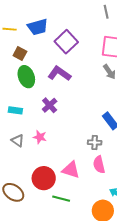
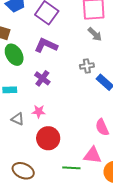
gray cross: (95, 142) -> (87, 66), moved
pink triangle: (71, 170) -> (93, 155), moved
red circle: (44, 178) -> (48, 138), moved

